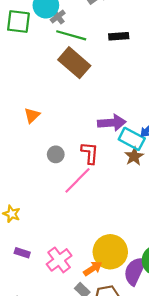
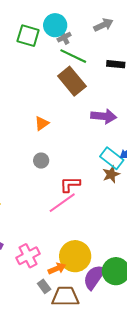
orange triangle: (32, 115) -> (42, 123), moved
purple arrow: (112, 123) -> (104, 116), moved
red L-shape: (90, 153) -> (70, 184), moved, turned -105
pink line: (77, 180) -> (62, 203), moved

